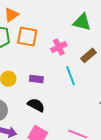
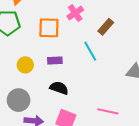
orange square: (27, 37) -> (49, 28), moved
pink cross: (59, 47) -> (75, 13), moved

